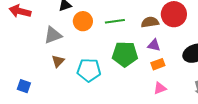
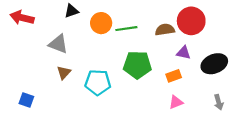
orange circle: (83, 21) -> (101, 23), moved
gray triangle: (53, 35) -> (58, 44), turned 42
purple triangle: (154, 45) -> (184, 53), moved

